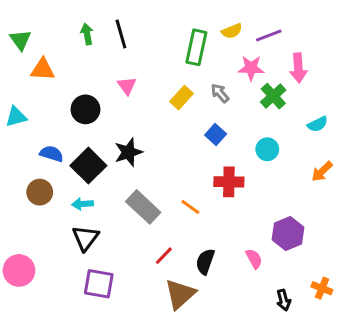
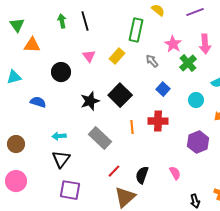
yellow semicircle: (232, 31) -> (158, 10), moved, turned -120
purple line: (269, 35) -> (195, 12), moved
pink star: (251, 68) -> (173, 44), turned 30
yellow rectangle: (182, 98) -> (117, 56), moved
blue square: (216, 134) -> (163, 89), moved
cyan circle: (267, 149) -> (196, 100), moved
black square: (88, 166) -> (120, 95), moved
brown circle: (40, 192) -> (16, 144), moved
orange line: (190, 207) -> (132, 127), moved, turned 48
purple hexagon: (288, 234) -> (198, 142), moved

